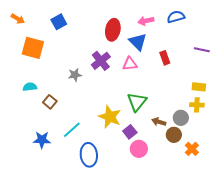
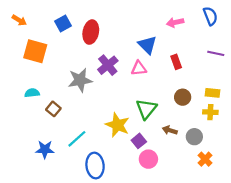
blue semicircle: (176, 17) -> (210, 16), moved, turned 84
pink arrow: (146, 21) -> (175, 22), moved
red ellipse: (113, 30) -> (91, 32), moved
gray star: (75, 75) -> (80, 80), size x1.6
gray circle: (181, 118) -> (194, 137), moved
brown circle: (174, 135) -> (183, 97), moved

